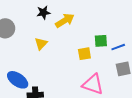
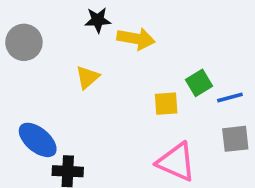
yellow arrow: (65, 21) -> (136, 39), turned 36
green square: (101, 41) -> (199, 83), turned -32

